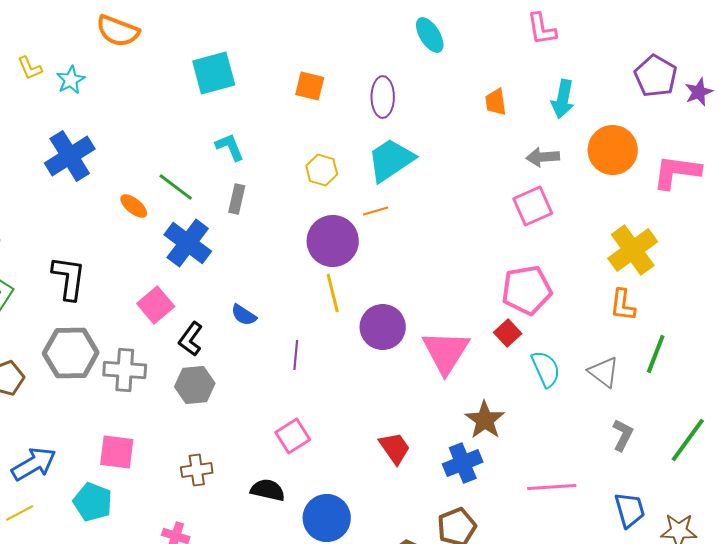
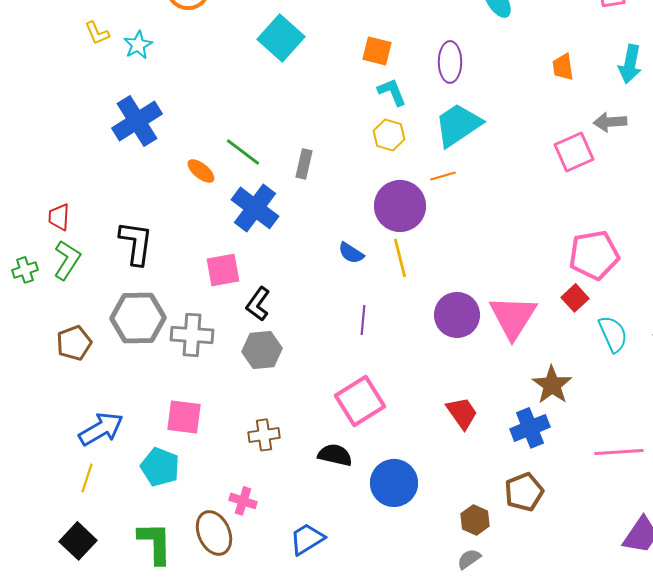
cyan square: (214, 73) -> (281, 38), turned -33
cyan L-shape: (230, 147) -> (392, 92), moved
pink square: (533, 206) -> (574, 152), moved
pink square: (156, 305) -> (223, 270), turned 30
blue semicircle: (244, 315) -> (351, 253), moved
purple circle: (383, 327) -> (457, 315), moved
pink square: (293, 436) -> (360, 401), size x1.4
yellow line: (20, 513) -> (87, 478), turned -44

